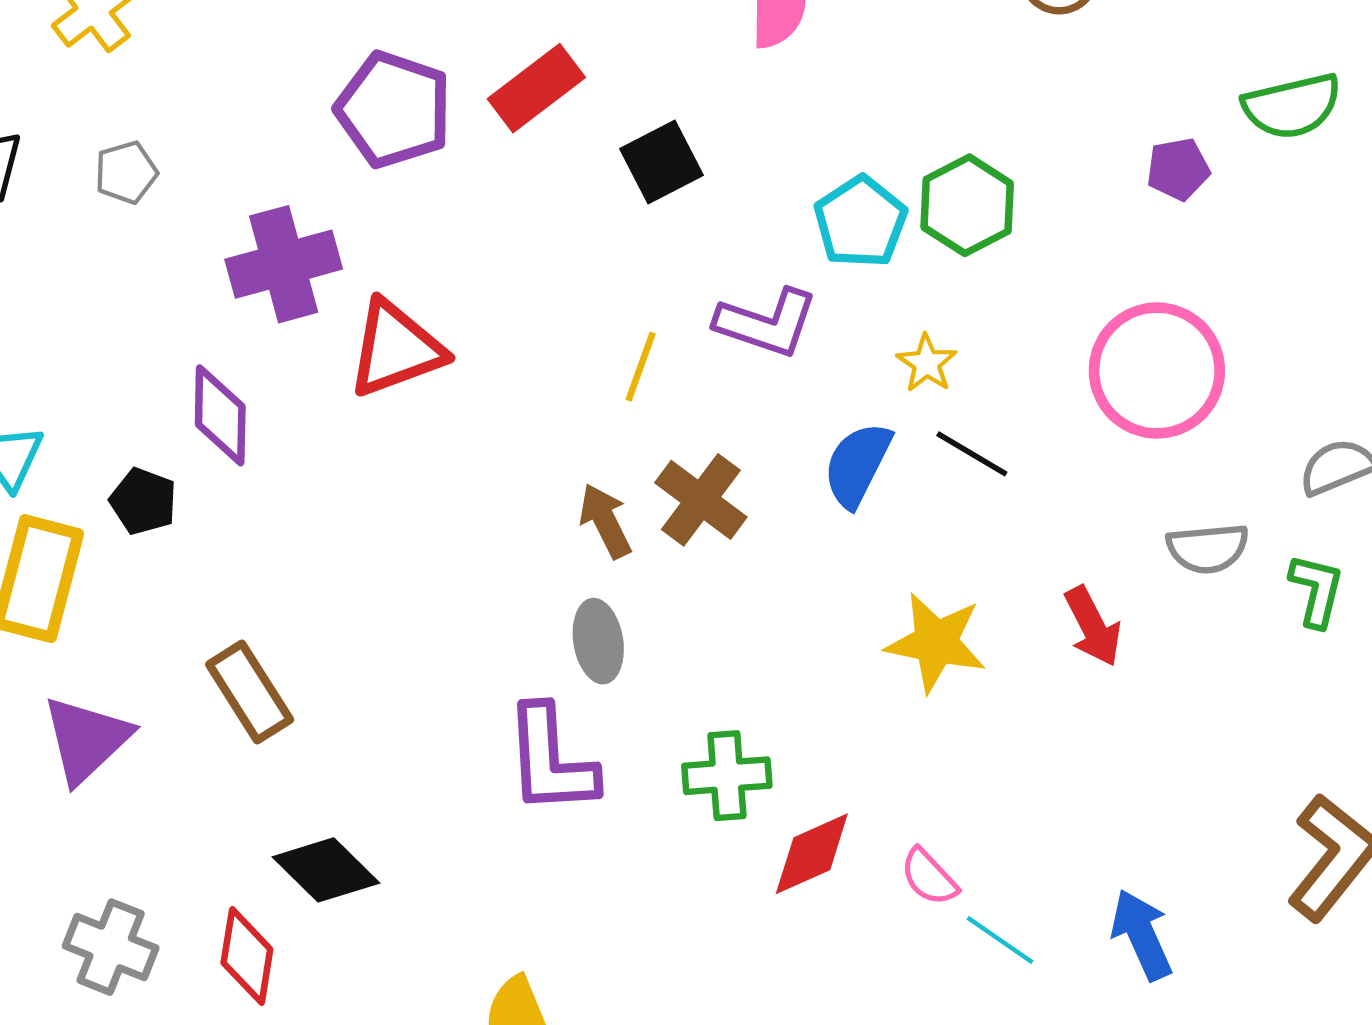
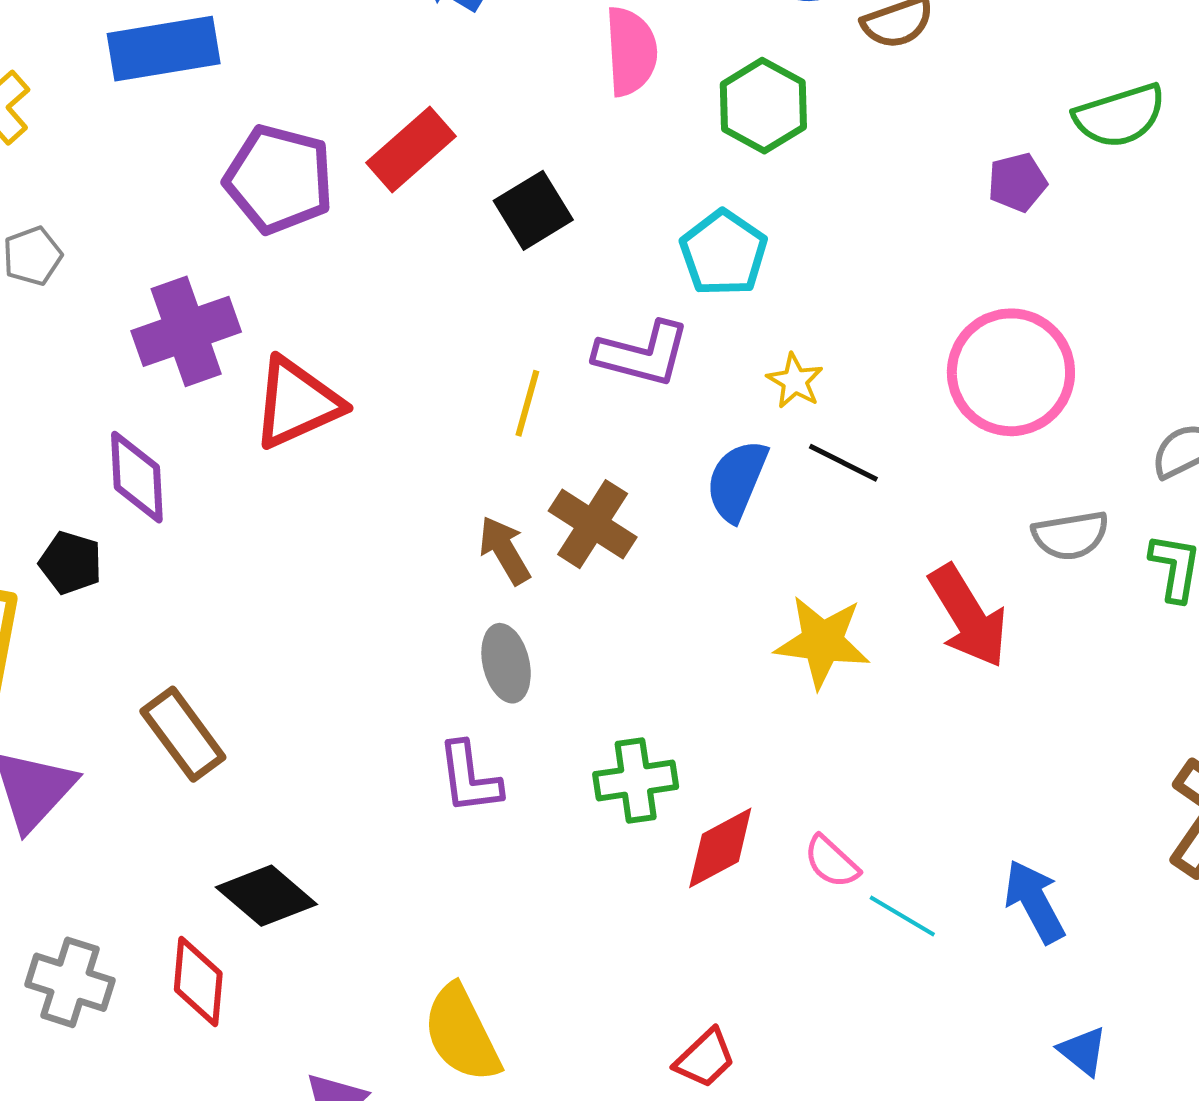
green hexagon: (967, 205) -> (763, 106), moved
red arrow: (1093, 626) -> (968, 616), size x1.4
purple L-shape: (551, 760) -> (469, 778), size x0.7

